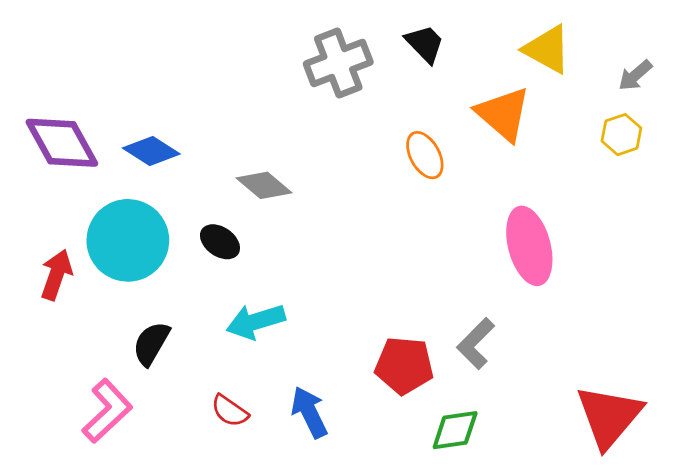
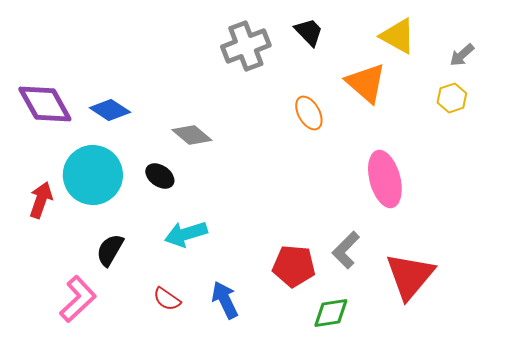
red triangle: (609, 416) -> (410, 276), moved

